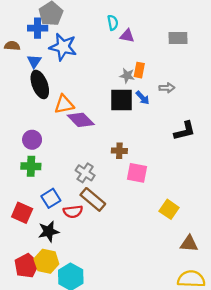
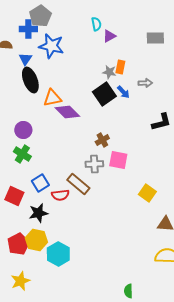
purple triangle: (127, 36) -> (109, 36), turned -40
black square: (122, 100) -> (104, 94), turned -35
brown cross: (119, 151) -> (102, 140), turned -32
green cross: (31, 166) -> (22, 154), turned 30
gray cross: (85, 173) -> (94, 164), moved, turned -36

